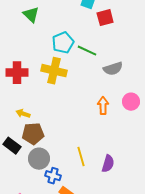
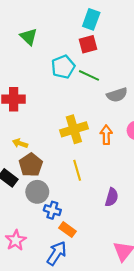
red square: (105, 18) -> (88, 44), moved
yellow cross: (54, 71) -> (74, 129), moved, turned -30
brown pentagon: (33, 134) -> (31, 165), turned -30
yellow line: (81, 157) -> (77, 170), moved

